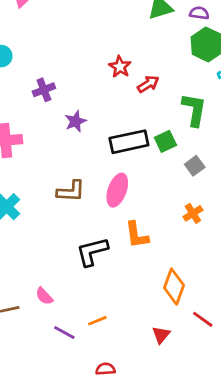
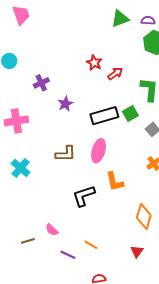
orange line: (97, 321) -> (91, 245), turned 56

